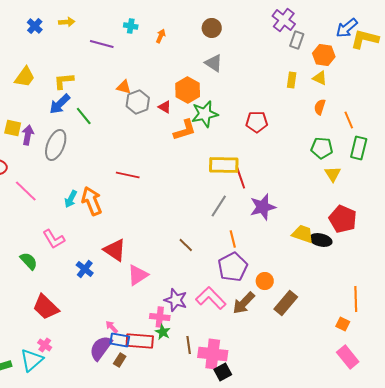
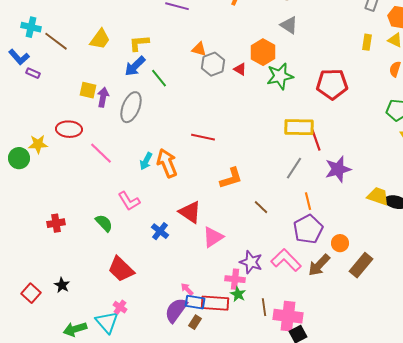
red pentagon: (257, 122) -> (332, 84), size x1.4
orange L-shape: (185, 130) -> (231, 178), moved
cyan triangle: (32, 360) -> (107, 322), turned -30

